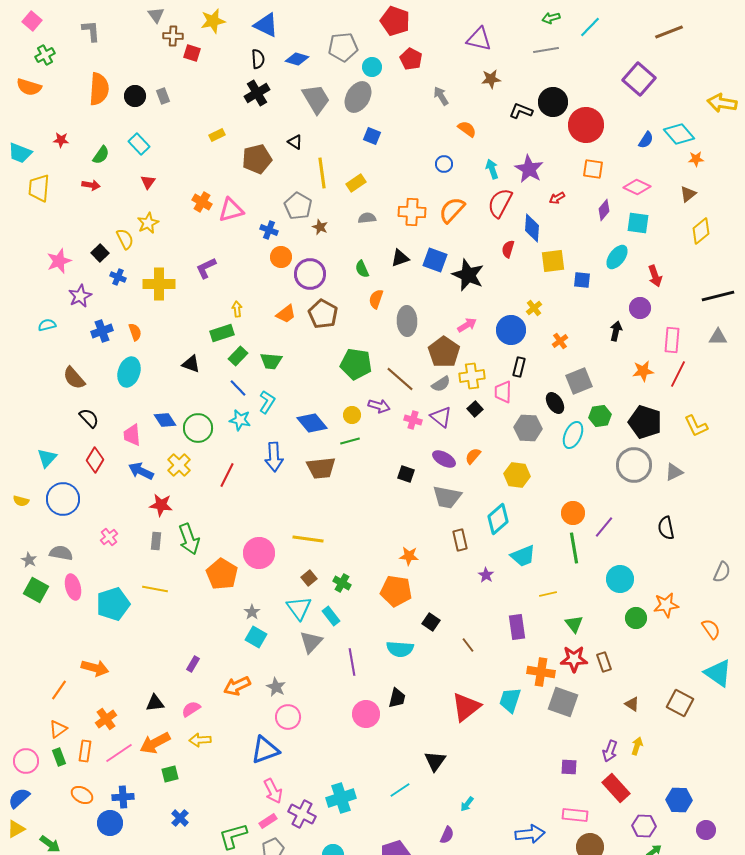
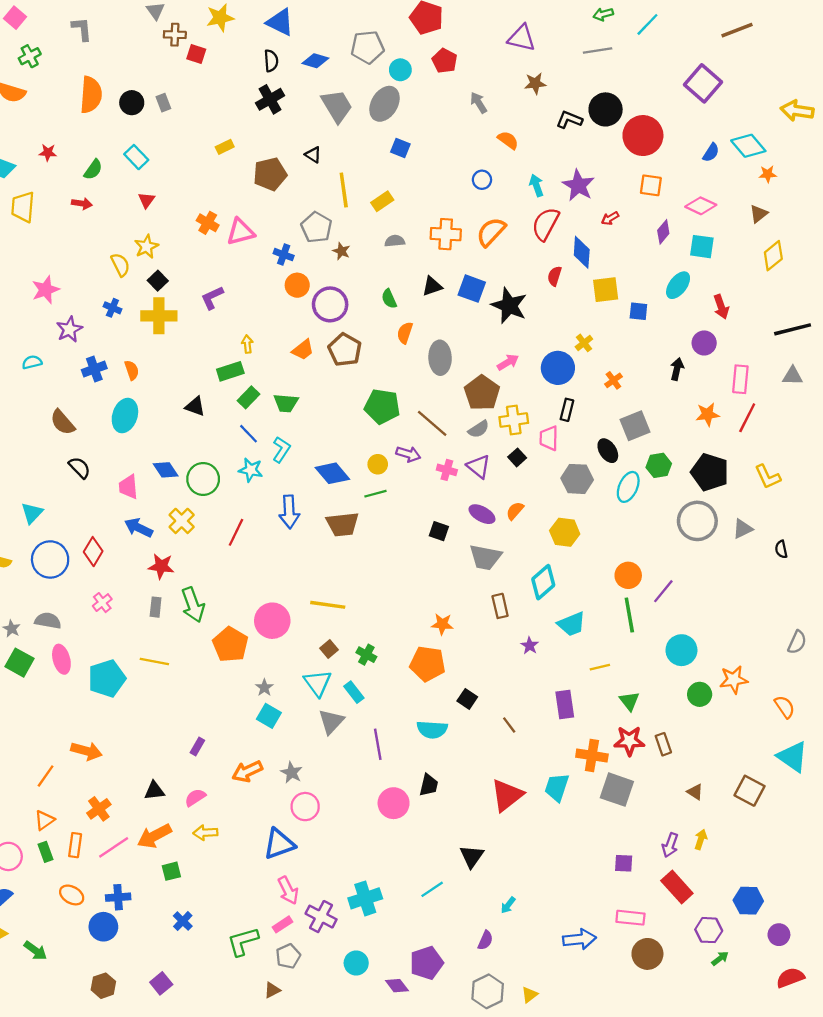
black square: (100, 253) -> (158, 281), moved
red diamond: (95, 460) -> (93, 552), moved
black semicircle: (666, 528) -> (781, 549), moved, size x0.7

